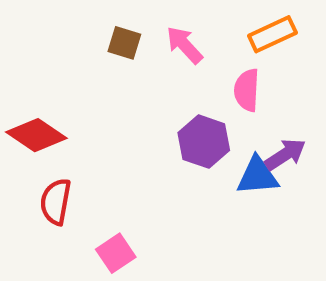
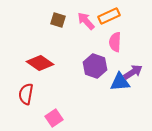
orange rectangle: (272, 34) -> (109, 16), moved
red diamond: (36, 135) -> (40, 63), moved

